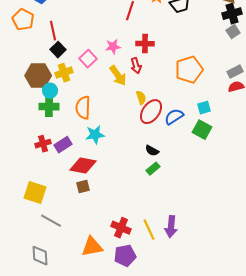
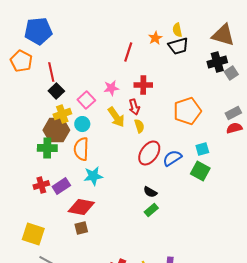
black cross: (232, 14) -> (217, 62), moved
brown hexagon: (38, 76) -> (56, 130), moved
cyan circle: (50, 91) -> (82, 124), moved
yellow semicircle: (141, 98) -> (139, 126), moved

